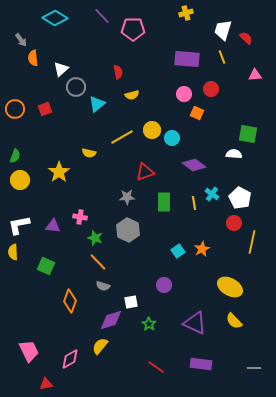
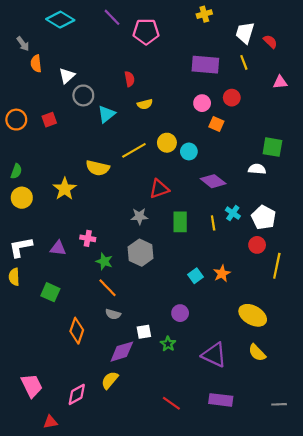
yellow semicircle: (89, 153) -> (98, 168), size x1.5
green star: (149, 324) -> (168, 344), moved

